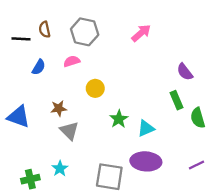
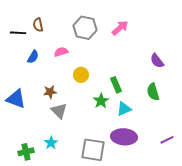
gray hexagon: (85, 32) -> (85, 28), moved
green rectangle: (177, 100) -> (116, 85), moved
green semicircle: (198, 118) -> (153, 92), moved

